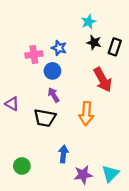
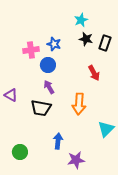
red arrow: (103, 80) -> (94, 73), size x0.7
cyan triangle: (110, 174) -> (106, 129), moved

